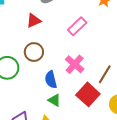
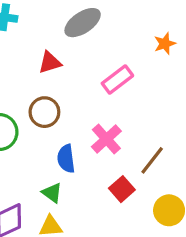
red square: (88, 94) -> (122, 189), size x0.7
green triangle: (54, 100) -> (52, 193), moved

